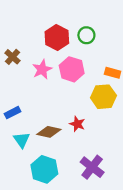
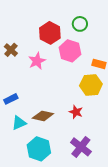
green circle: (86, 35) -> (80, 24), moved
pink hexagon: (72, 69) -> (70, 51), moved
red star: (77, 124) -> (76, 112), moved
cyan triangle: (22, 140) -> (19, 123), turned 42

